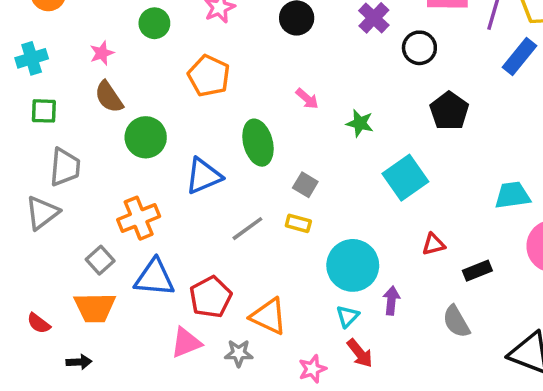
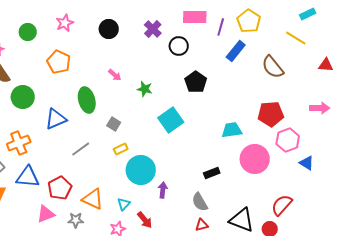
yellow rectangle: (298, 223) -> (121, 149), moved, turned -40
red triangle: (433, 244) -> (202, 225), moved
cyan triangle: (347, 316) -> (124, 204), moved

